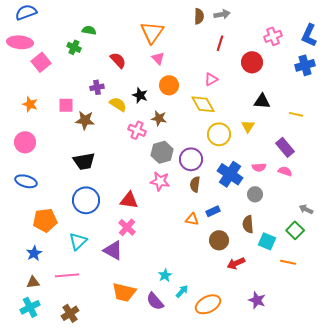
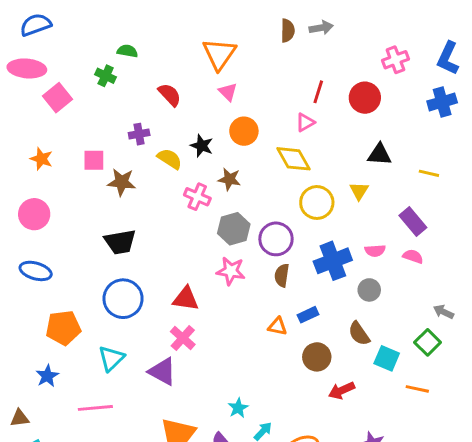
red line: (220, 43) -> (318, 92), moved
blue cross: (230, 174) -> (333, 261), turned 35
brown semicircle: (248, 224) -> (359, 334), turned -30
brown triangle: (33, 282) -> (20, 418), moved

